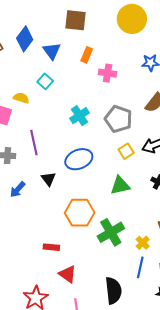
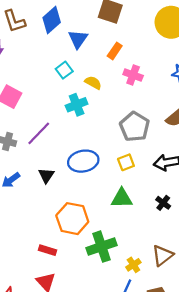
yellow semicircle: (21, 98) -> (93, 83), moved
cyan cross: (79, 116) -> (77, 105), moved
purple line: (34, 143) -> (39, 133), turned 45
yellow square: (126, 151) -> (126, 162), moved
red rectangle: (51, 247) -> (48, 250), moved

